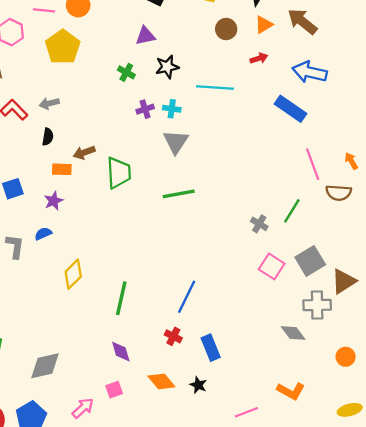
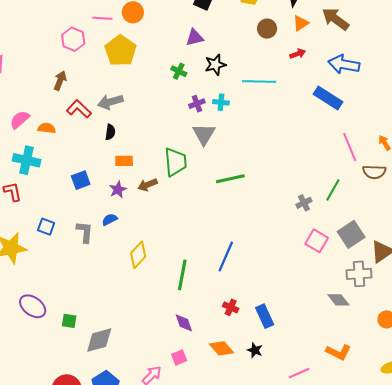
gray arrow: (49, 103) -> (110, 102), size x1.4
gray triangle: (176, 142) -> (204, 134), moved
brown arrow: (84, 153) -> (147, 185), moved
gray cross: (259, 224) -> (304, 203), turned 35
blue line: (187, 297) -> (226, 257), moved
gray diamond: (45, 366) -> (99, 340), moved

